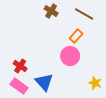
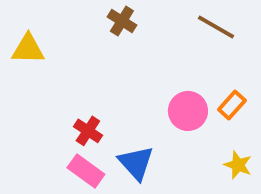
brown cross: (51, 11) -> (122, 21), moved
orange rectangle: (76, 36) -> (232, 105), moved

